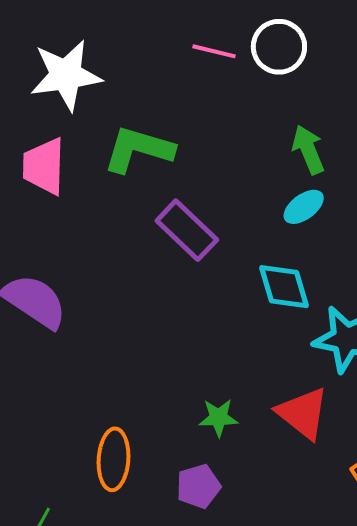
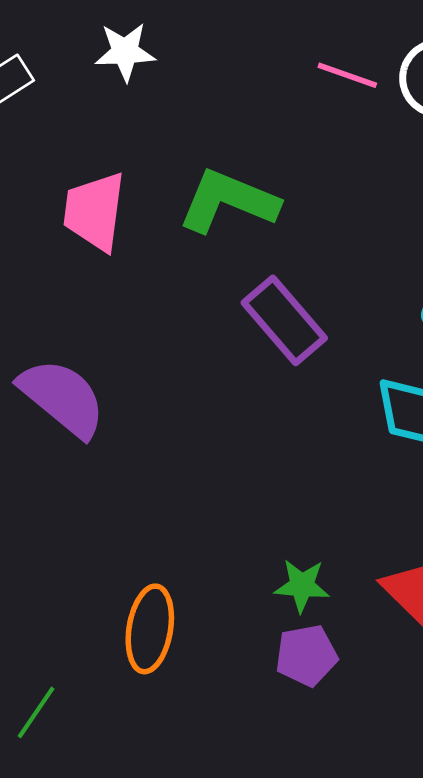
white star: (66, 75) -> (125, 52), moved, size x0.6
purple pentagon: (198, 486) -> (306, 655), moved

